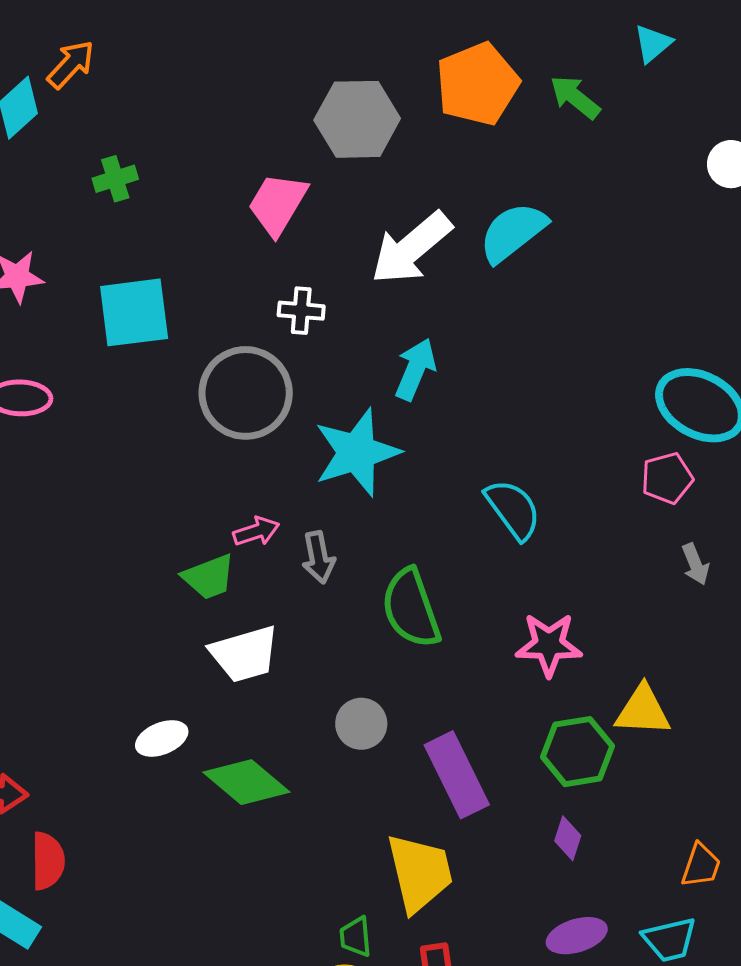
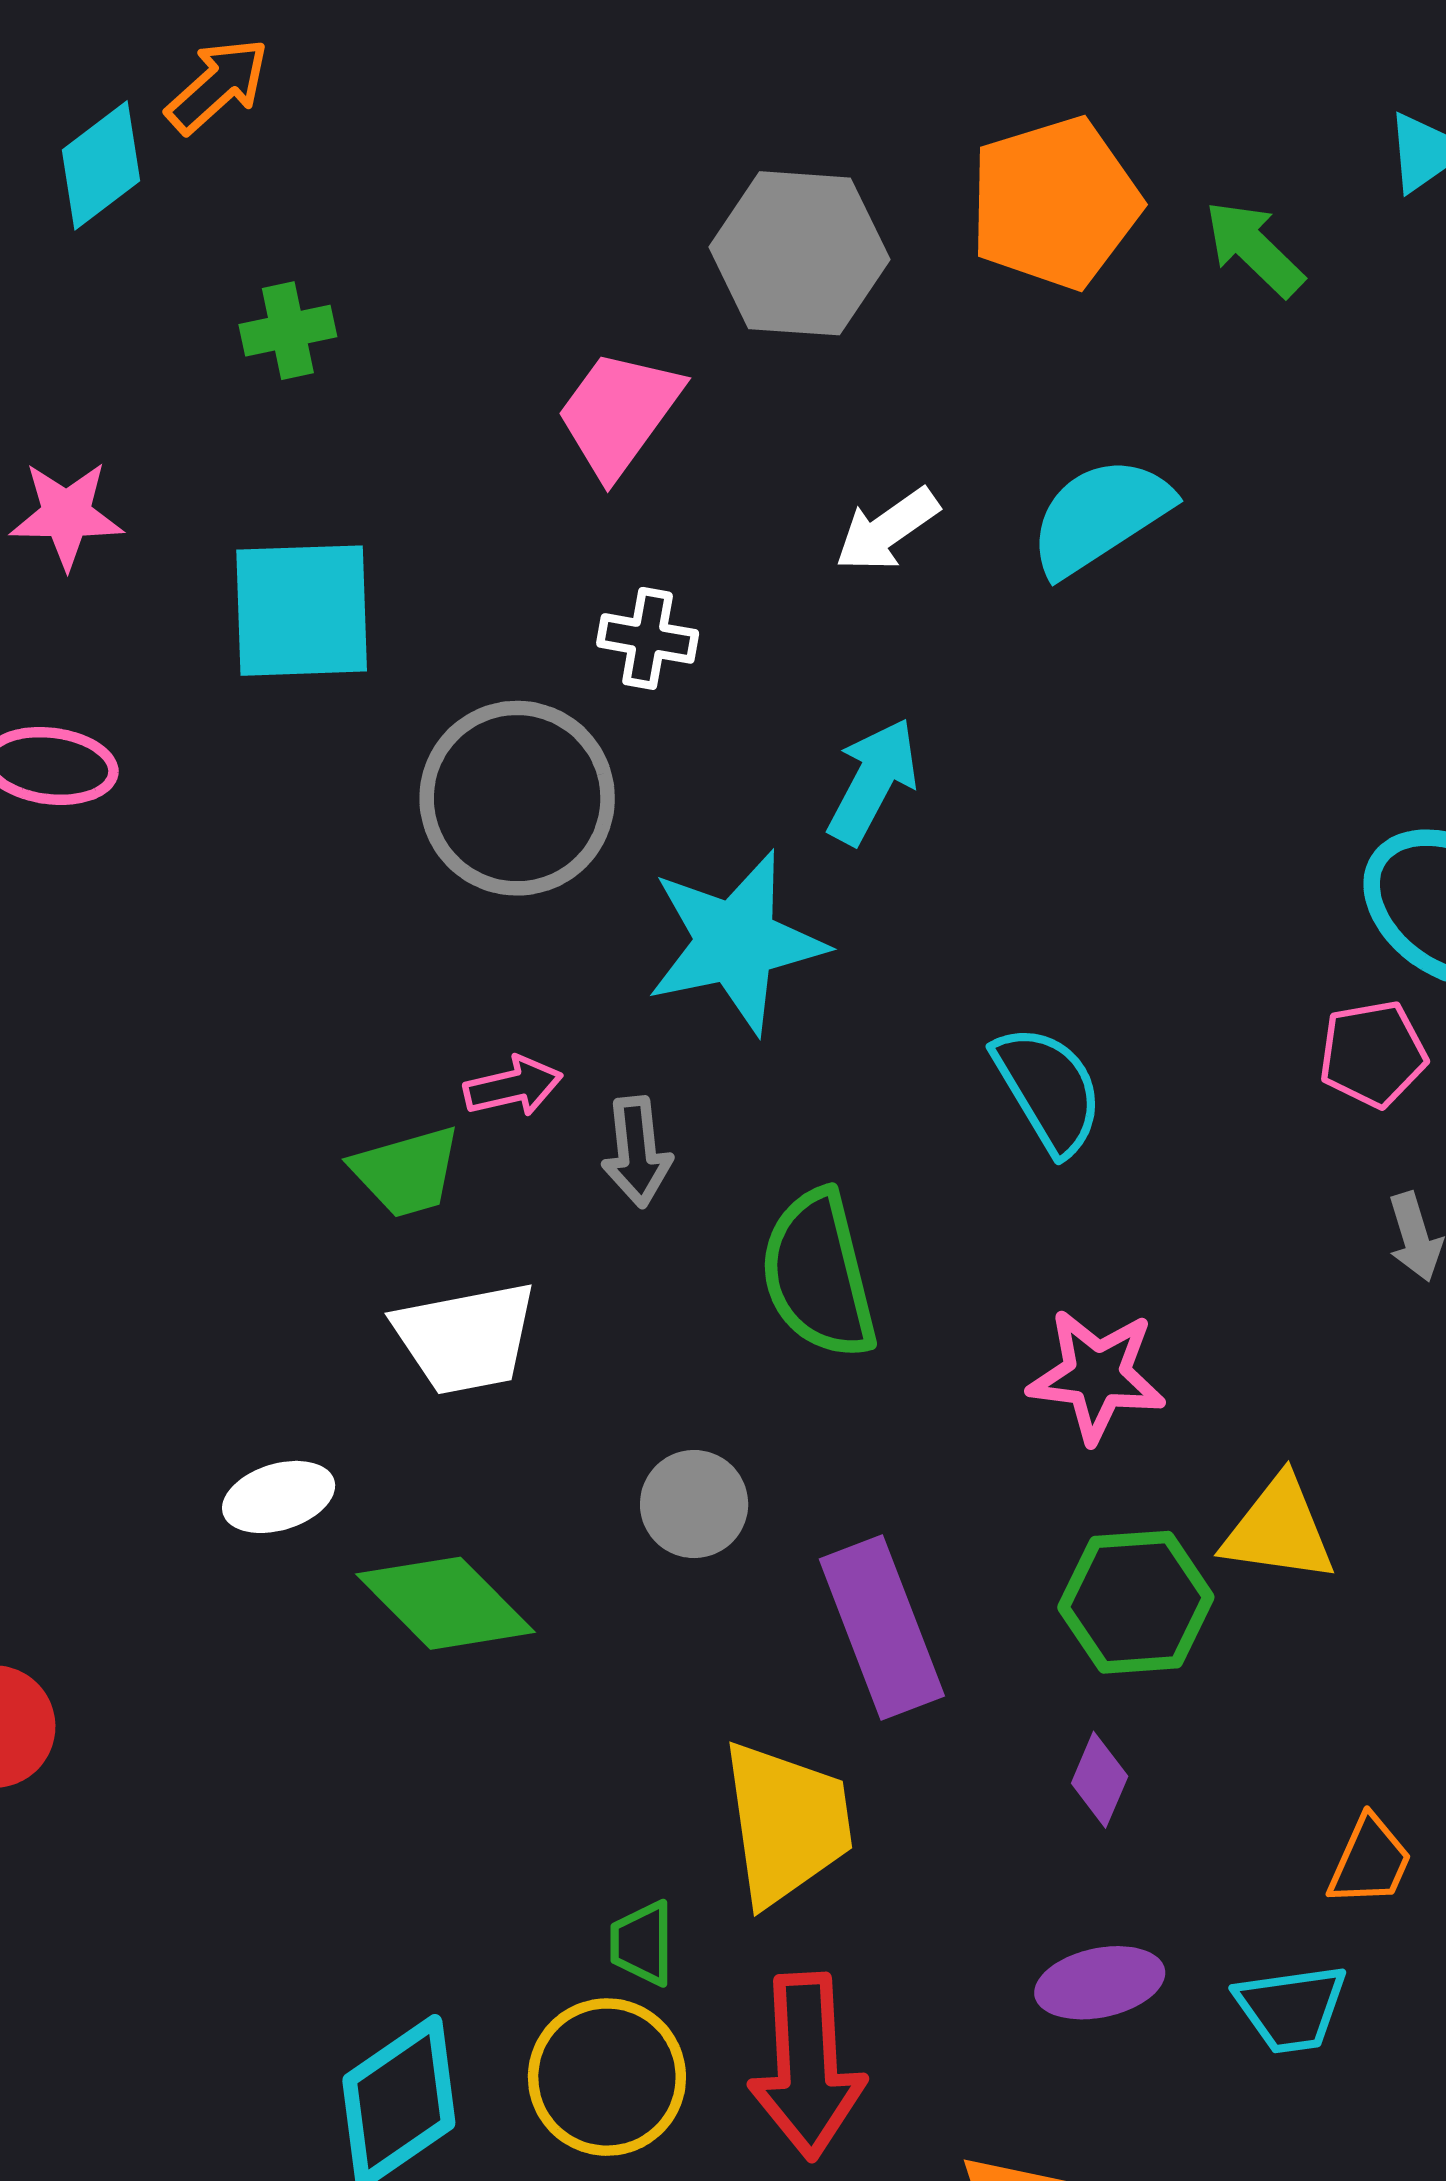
white arrow: (411, 248) -> (887, 530), size x0.6

